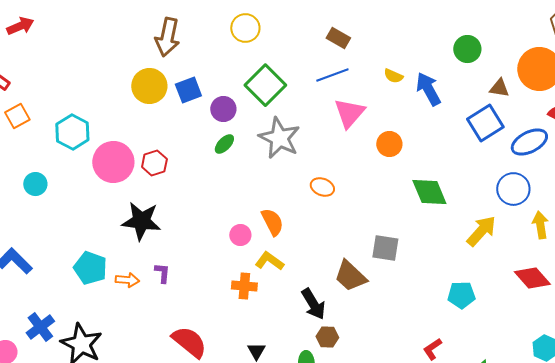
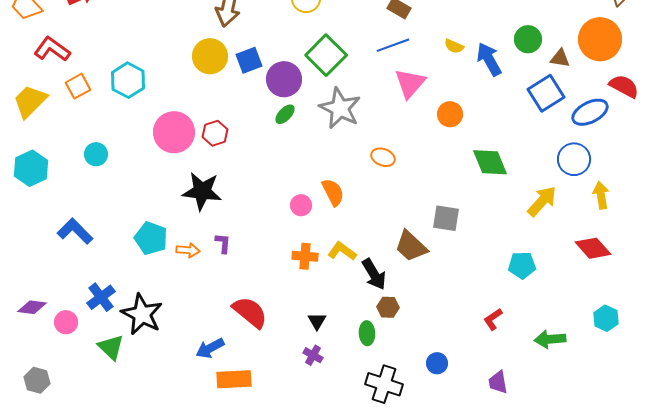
green circle: (467, 49) -> (528, 39), moved
purple circle: (223, 109) -> (284, 79), size x1.4
cyan hexagon: (72, 132) -> (128, 80), moved
yellow L-shape: (269, 261) -> (342, 251), moved

